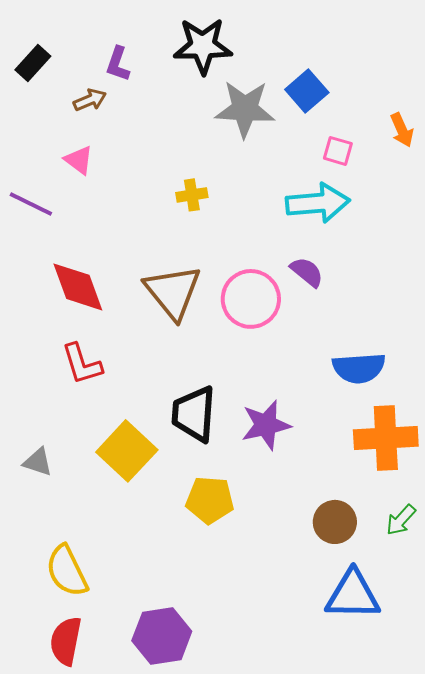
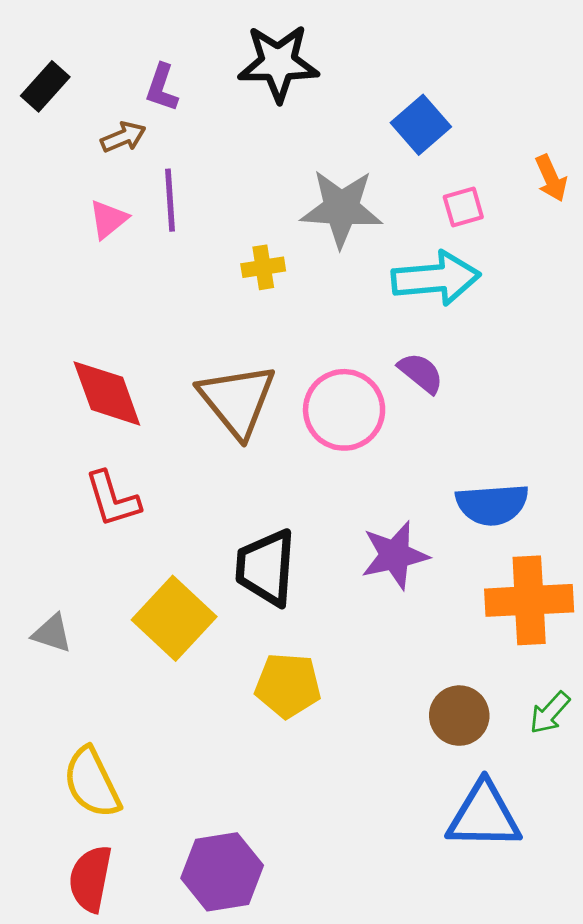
gray star: (245, 109) -> (341, 208), moved
pink square: (338, 151) -> (463, 207), turned -32
pink triangle: (79, 160) -> (108, 219), turned 44
purple line: (31, 204) -> (170, 200), moved, turned 60
purple star: (266, 425) -> (395, 555), moved

